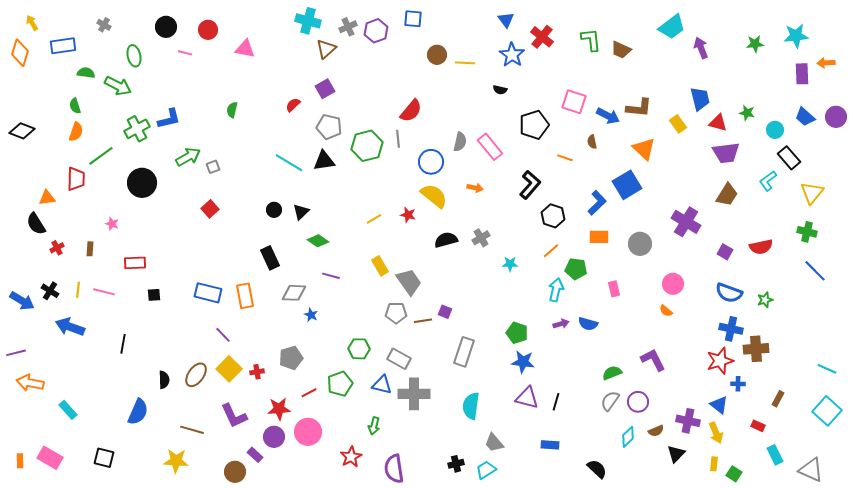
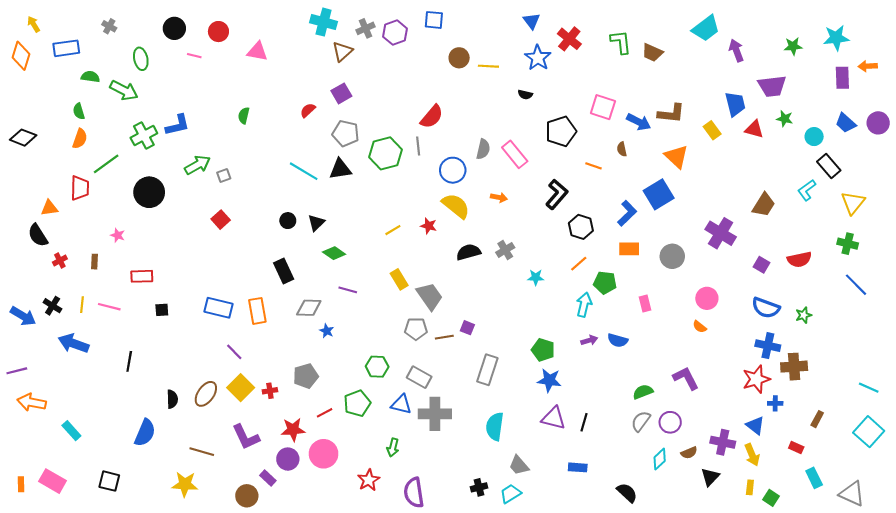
purple trapezoid: (726, 153) -> (772, 86), moved

